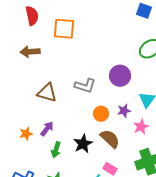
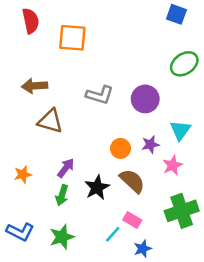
brown arrow: (30, 52) -> (35, 86), moved
gray L-shape: (85, 86) -> (100, 95), moved
purple arrow: (47, 129) -> (66, 168), moved

